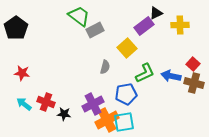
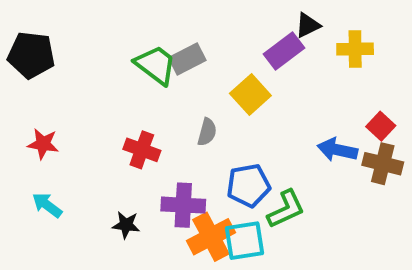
green trapezoid: (79, 16) -> (156, 65), moved
black pentagon: (16, 28) -> (31, 55), turned -30
green L-shape: (145, 73) -> (286, 209), moved
red cross: (46, 102) -> (142, 150), moved
purple cross: (93, 104) -> (183, 205), turned 30

